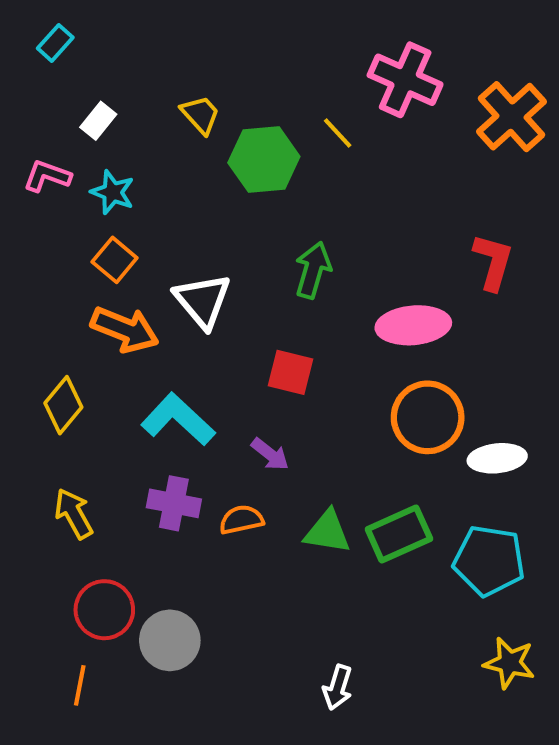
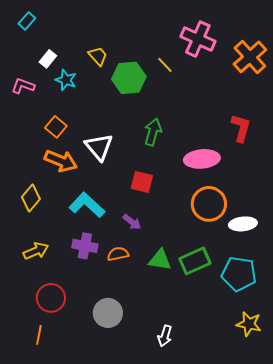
cyan star: (113, 192) -> (66, 80), moved
yellow arrow: (74, 514) -> (36, 251), turned 95
gray circle: (170, 640) -> (108, 313), moved

